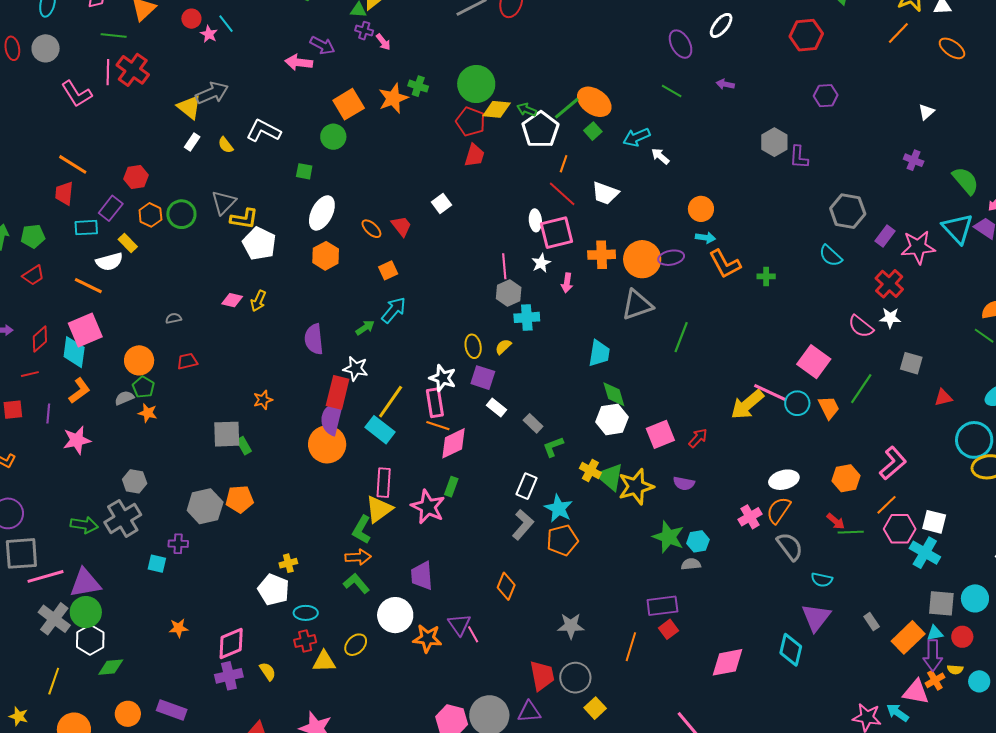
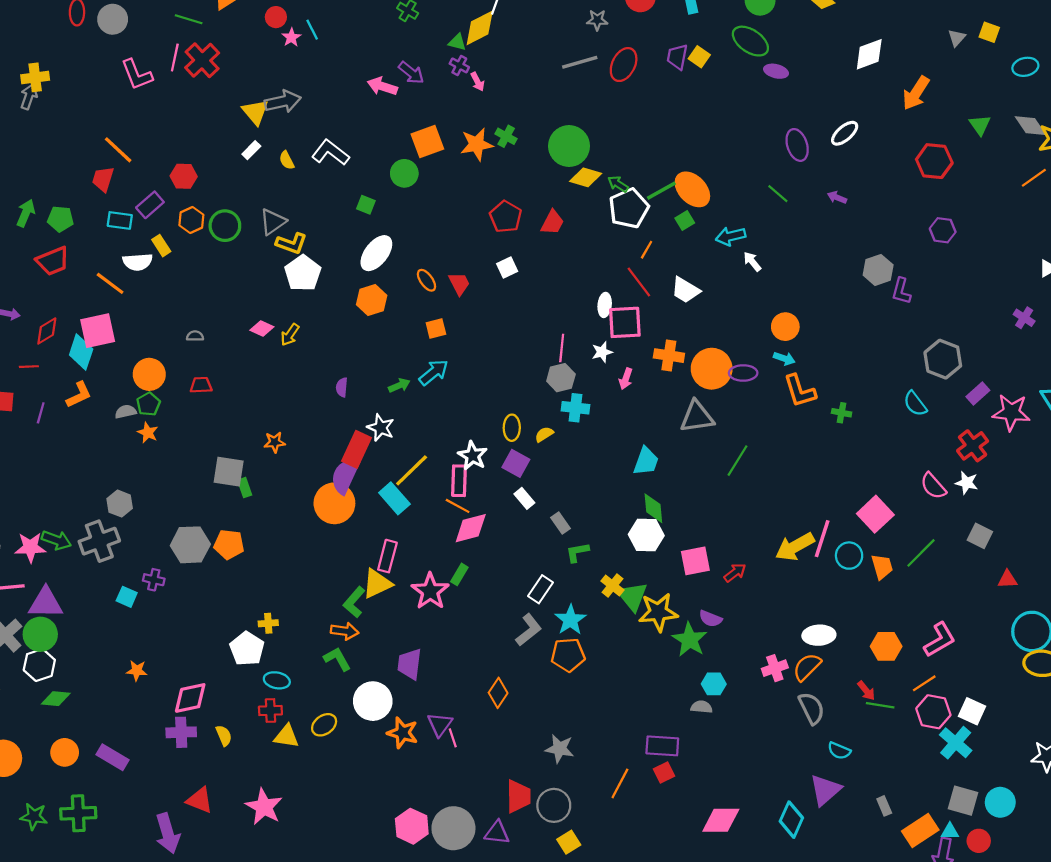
red pentagon: (471, 122) -> (506, 217), moved
red trapezoid: (33, 275) -> (53, 261), size x1.4
purple semicircle: (314, 339) -> (342, 387), size x0.6
pink line: (770, 393) -> (822, 539), turned 72
pink star: (77, 440) -> (30, 547), moved
green star: (668, 537) -> (690, 640), moved

